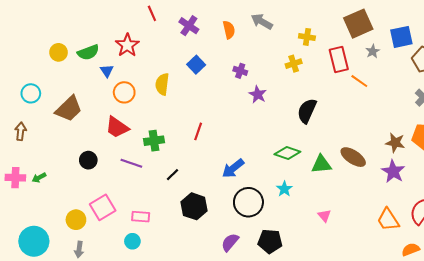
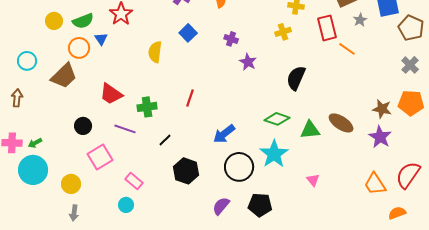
orange circle: (124, 92) -> (79, 48), moved
cyan star: (284, 189) -> (274, 154), size x1.8
pink square: (103, 207) -> (100, 157), moved
pink rectangle: (141, 217) -> (134, 181), turned 36
cyan circle: (34, 241) -> (33, 170), moved

